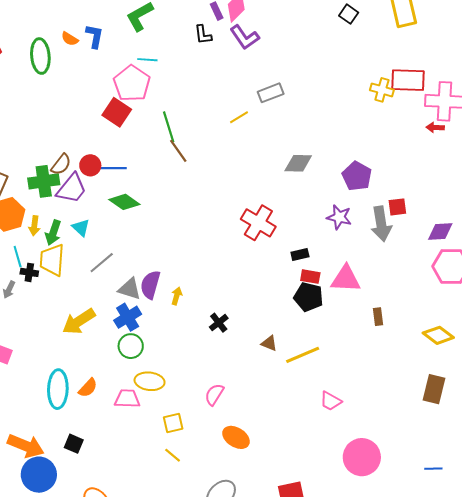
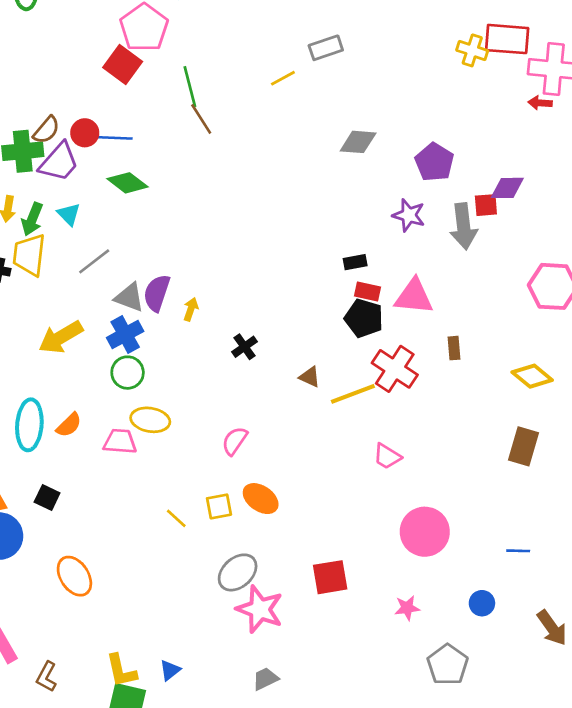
red cross: (258, 223) -> (395, 369), moved
purple diamond: (440, 232) -> (507, 188), moved
yellow square: (173, 423) -> (219, 506), moved

